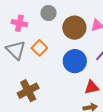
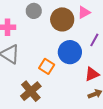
orange square: (39, 48) -> (47, 66), moved

